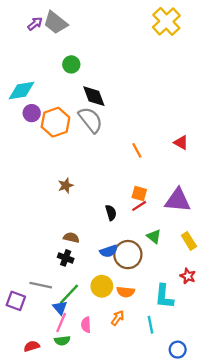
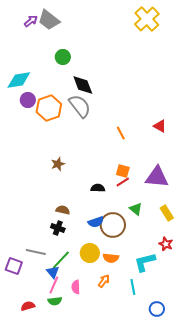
black semicircle: (111, 213) -> (98, 188), turned -72
cyan L-shape: (164, 296) -> (145, 262), turned 70

